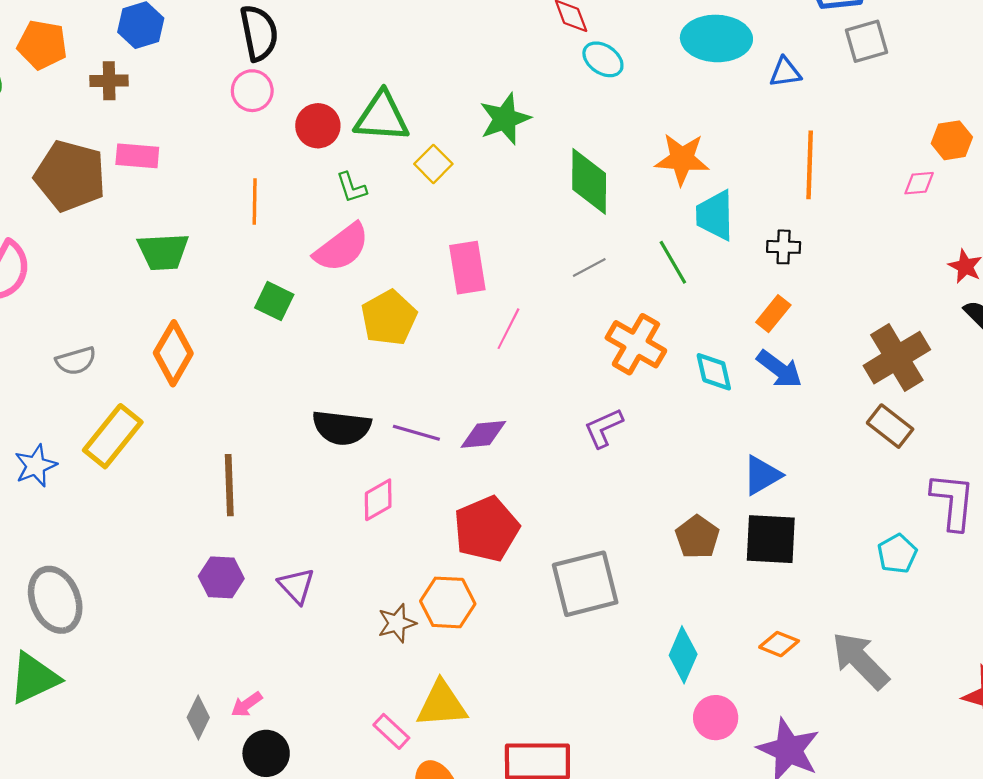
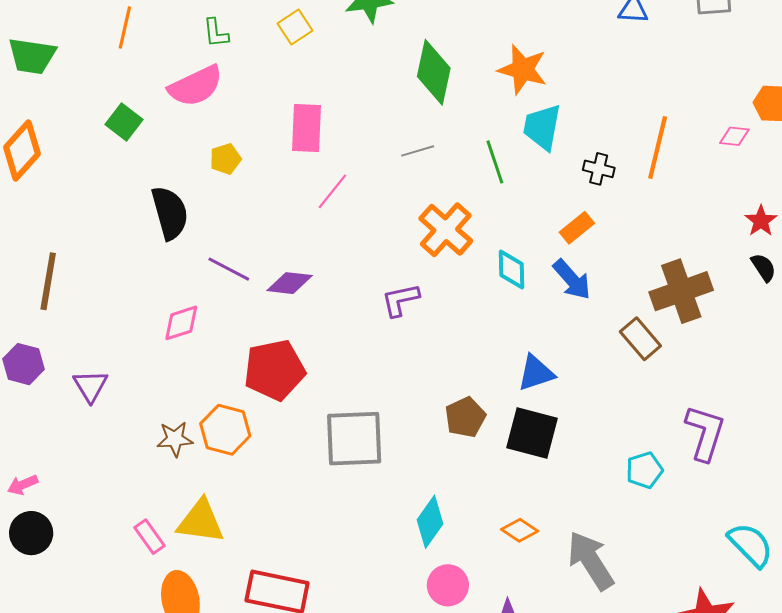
orange line: (810, 165) -> (658, 147), moved
yellow pentagon: (389, 318) -> (225, 159), size x0.6
brown rectangle: (890, 426) -> (640, 339), moved
black semicircle: (342, 428) -> (170, 213), moved, turned -124

